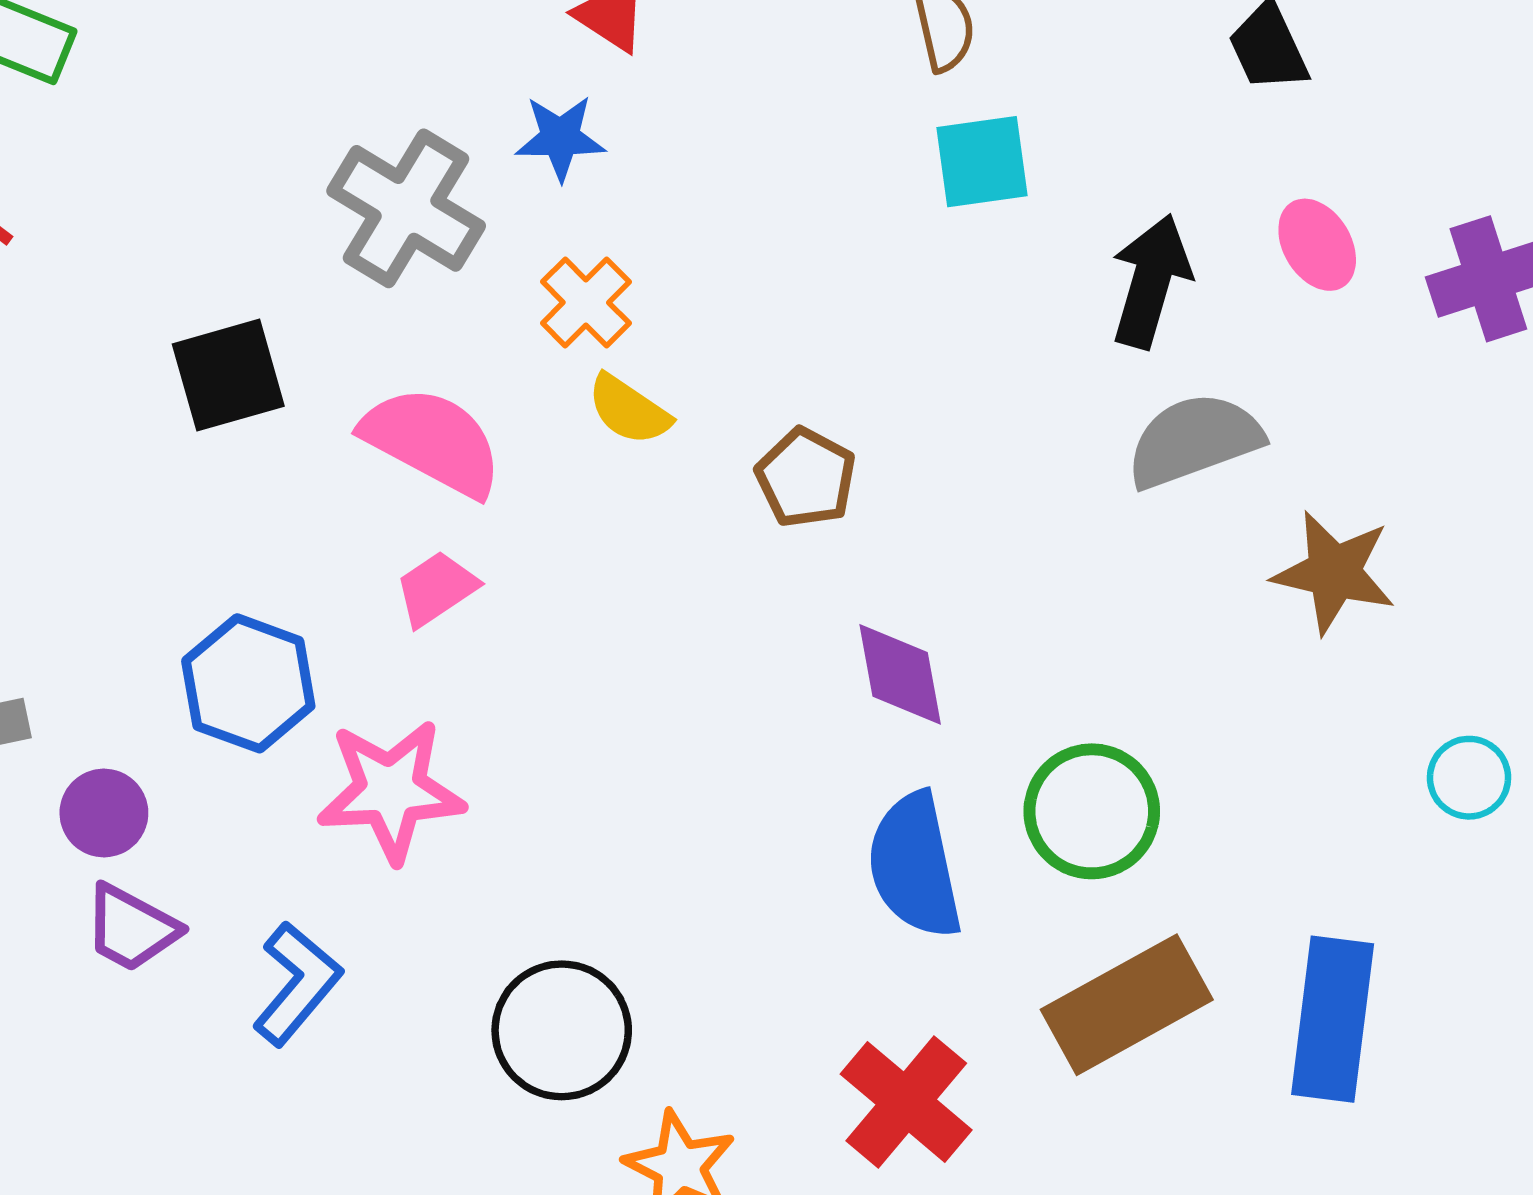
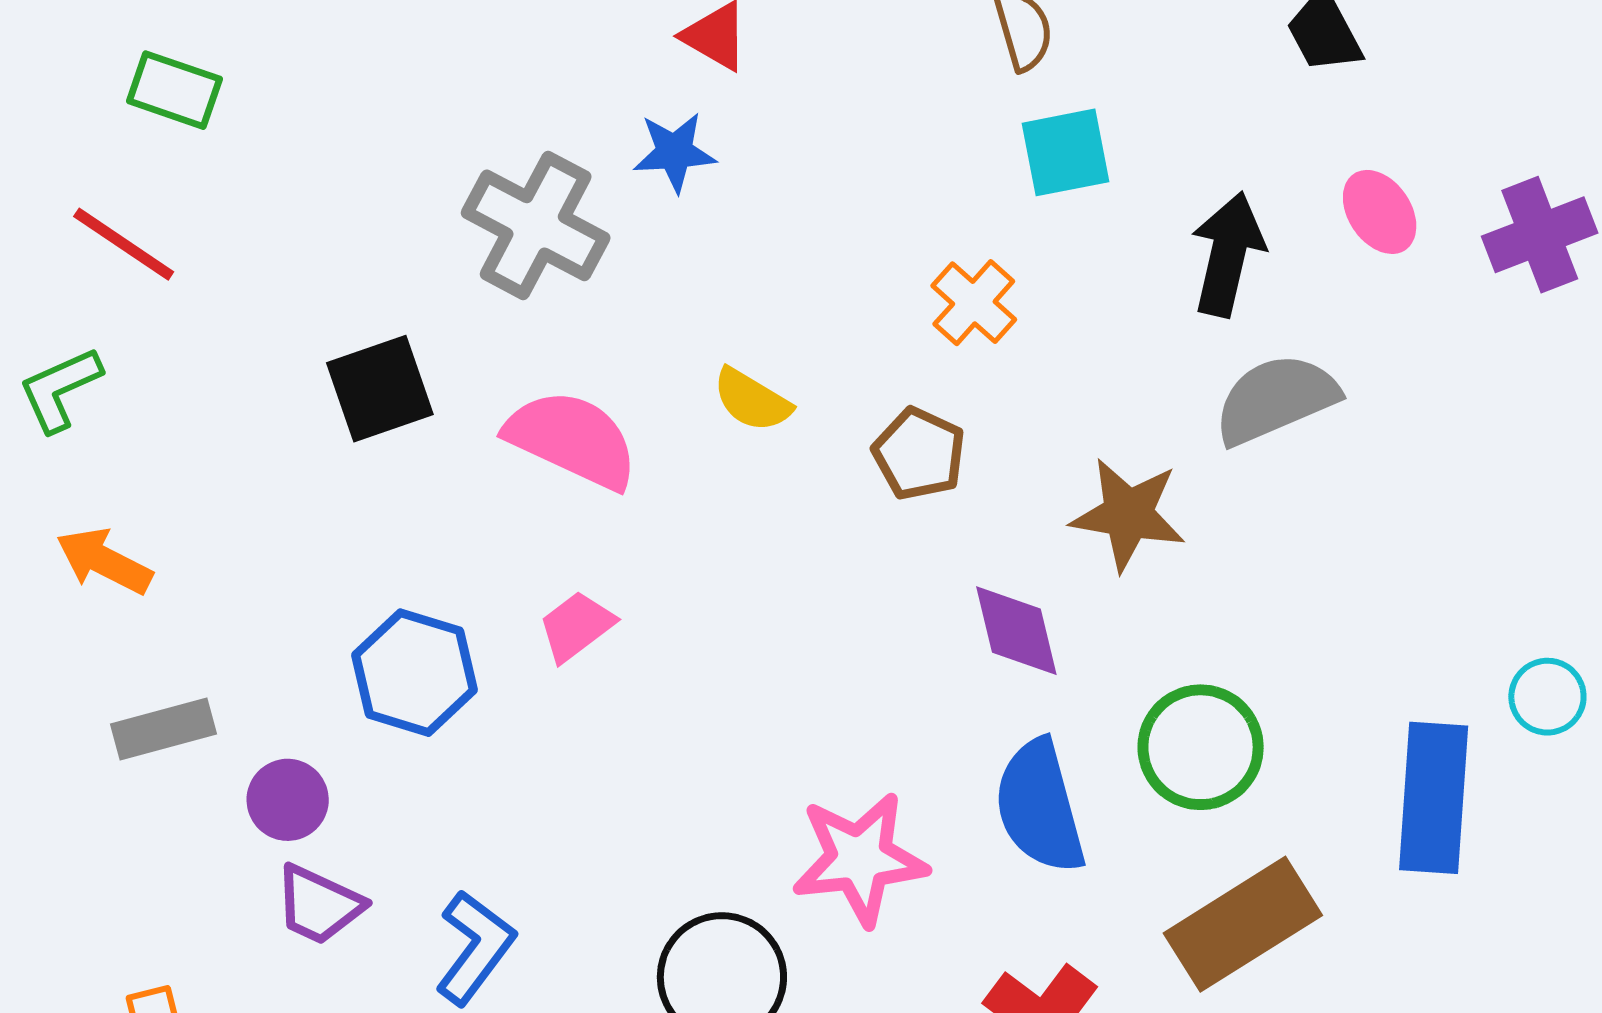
orange cross: (586, 302) -> (974, 303), moved
brown star: (1334, 572) -> (1128, 514), moved
pink trapezoid: (436, 589) -> (576, 626), moved
pink star: (391, 791) -> (860, 859), moved
blue rectangle: (1333, 1019) -> (1434, 798), moved

